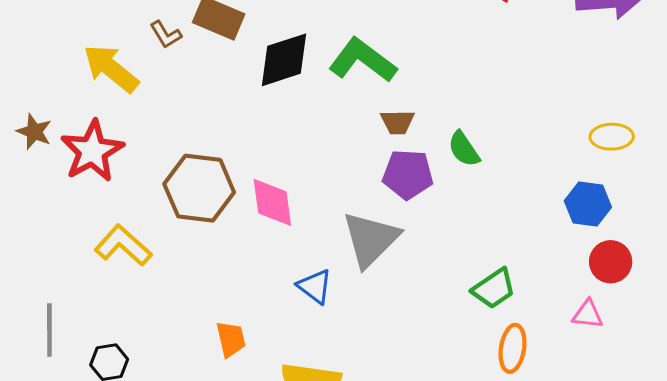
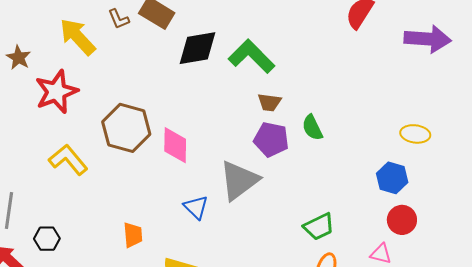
brown star: (34, 132) -> (19, 58), moved

